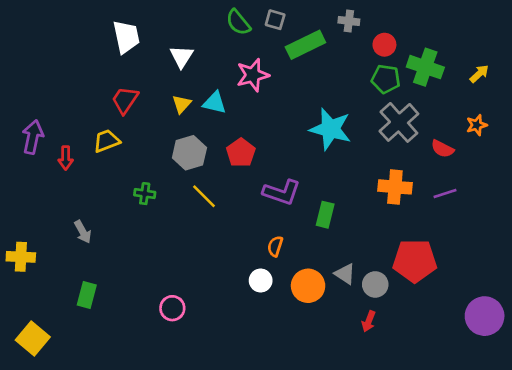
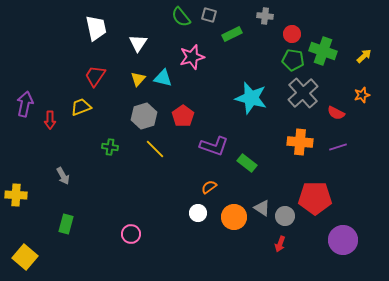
green rectangle: (305, 45) -> (232, 34), size x0.7
green rectangle: (325, 215) -> (247, 163), turned -66
orange semicircle: (275, 246) -> (209, 187), turned 35
purple circle: (485, 316) -> (343, 240), moved

